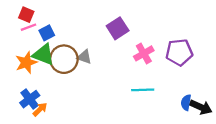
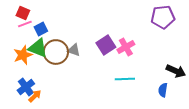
purple square: (118, 28) -> (106, 45), moved
purple pentagon: (179, 52) -> (163, 17), moved
black arrow: (201, 107) -> (176, 71), moved

